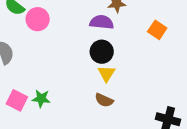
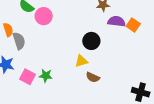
purple semicircle: (102, 22) -> (116, 21), moved
yellow triangle: (106, 74) -> (81, 61), moved, turned 40

